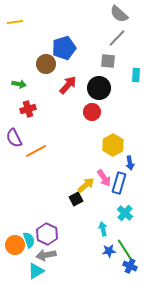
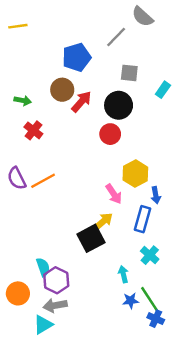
gray line: (117, 38) -> (116, 37), moved
brown circle: (46, 64) -> (62, 90), moved
cyan rectangle: (136, 75) -> (163, 90), turned 32
red cross: (28, 109) -> (33, 130), turned -35
purple semicircle: (14, 138) -> (17, 178), moved
pink arrow: (104, 178) -> (114, 194), moved
black square: (76, 199) -> (91, 238), size x1.6
cyan semicircle: (29, 240) -> (43, 267), moved

